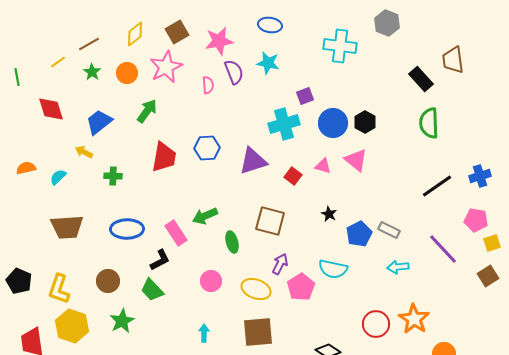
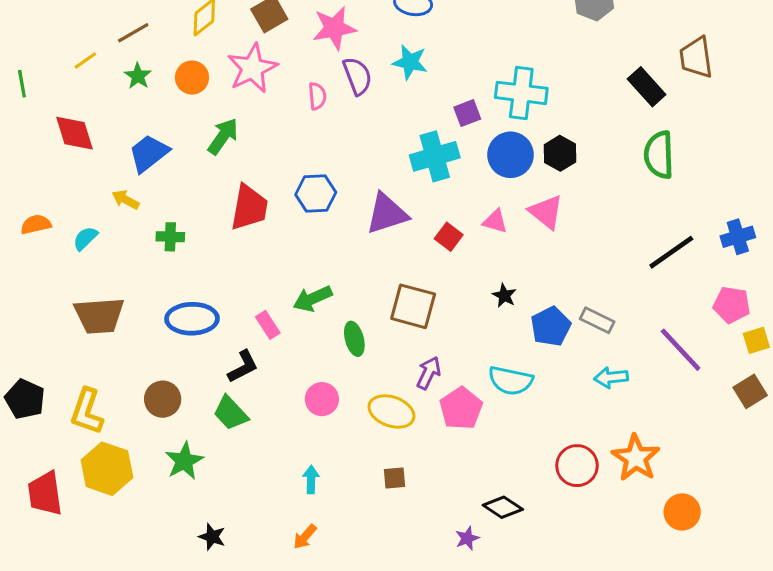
cyan cross: (340, 46) -> (521, 93), moved
pink rectangle: (176, 233) -> (268, 325), size x0.7
brown square: (258, 332) -> (395, 478), size x0.5

